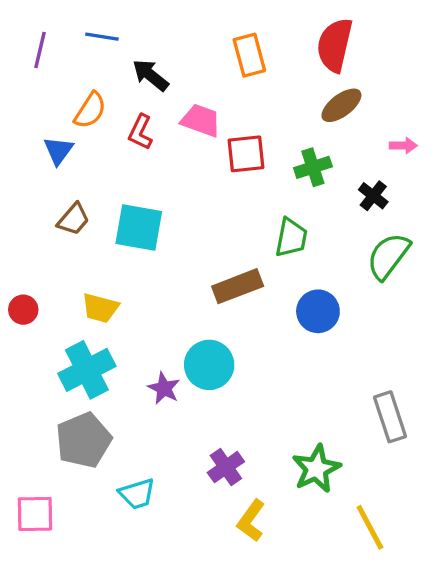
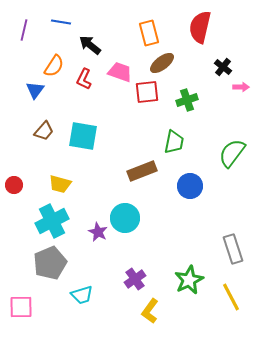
brown ellipse: (341, 105) -> (162, 63), moved
black cross: (373, 196) -> (223, 67), moved
yellow line: (370, 527) -> (231, 297), moved

